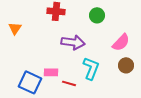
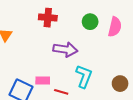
pink semicircle: (121, 42) -> (115, 27), moved, turned -30
brown circle: (126, 65) -> (120, 84), moved

